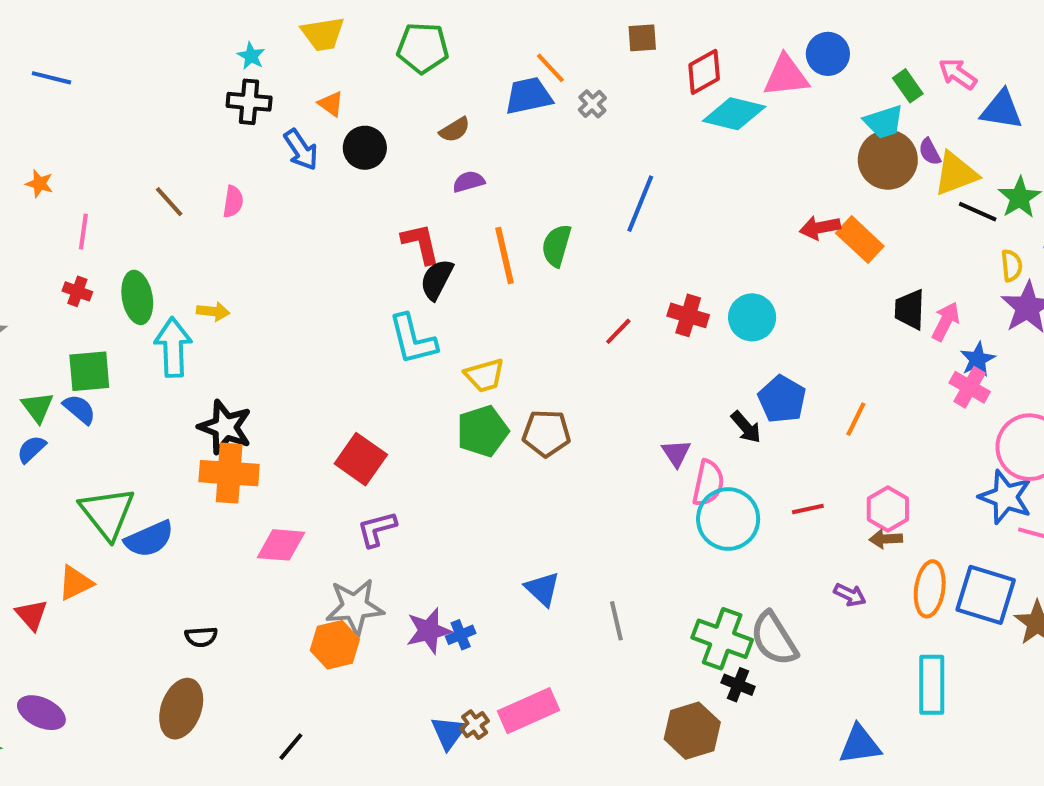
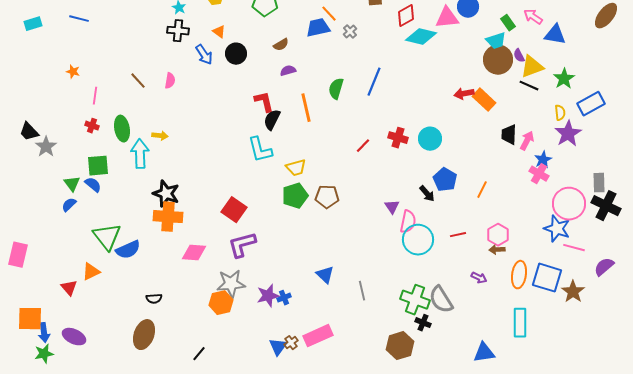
black line: (978, 212) -> (529, 86), moved
green semicircle: (556, 246) -> (336, 89), moved
purple L-shape: (377, 529) -> (242, 245), size x1.4

